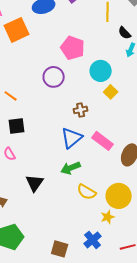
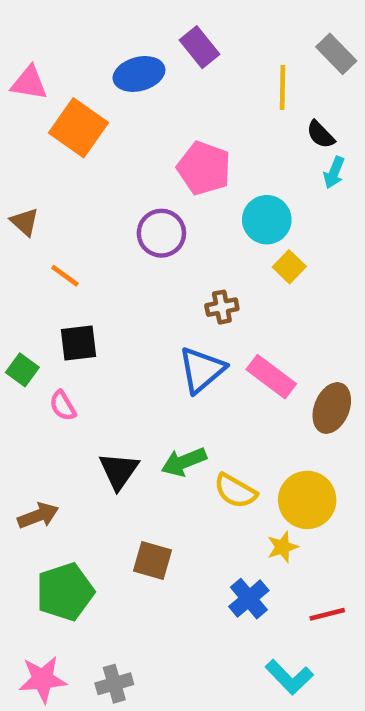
orange square: (17, 30) -> (78, 128), turned -30
green arrow: (71, 168) -> (184, 462), moved
brown square: (60, 249) -> (152, 560), moved

